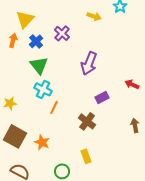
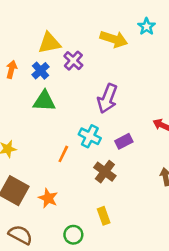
yellow arrow: (94, 16) -> (114, 39), size x1.5
yellow triangle: (25, 19) -> (49, 43), moved, turned 36
green triangle: (39, 65) -> (44, 101), turned -48
cyan cross: (43, 89) -> (90, 136), moved

